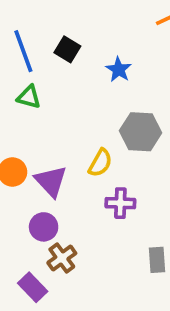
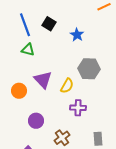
purple triangle: (51, 181) -> (43, 80), moved
brown cross: (62, 258) -> (62, 138), moved

